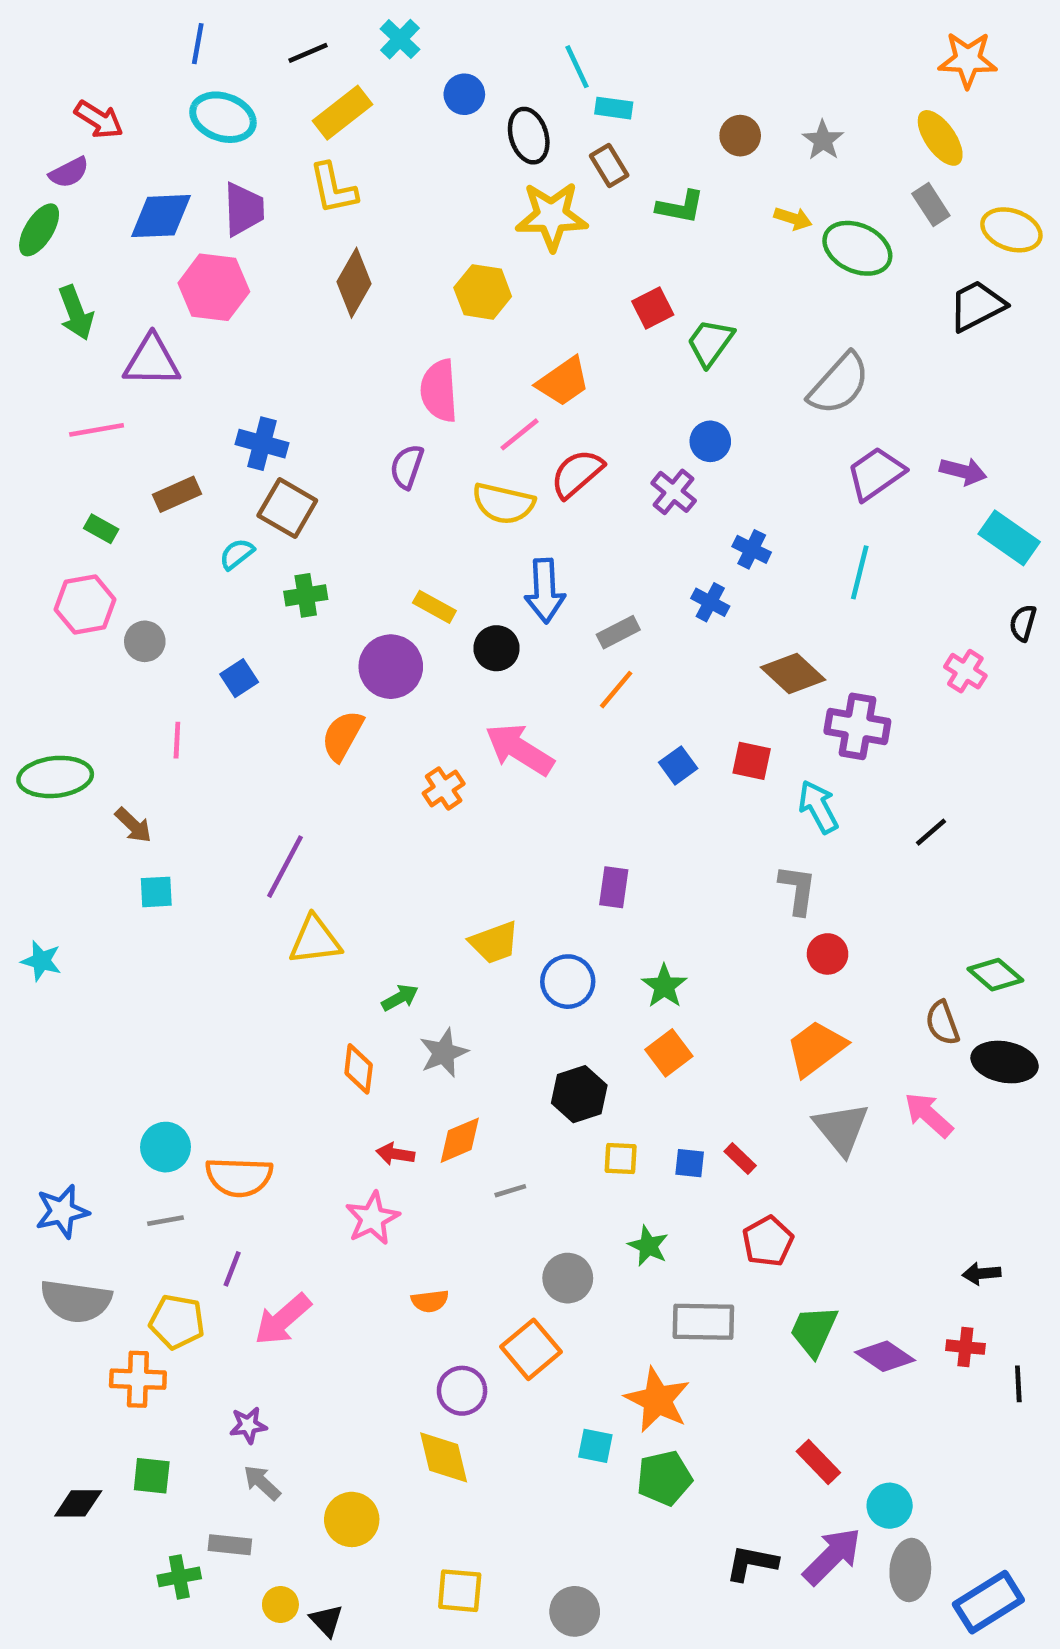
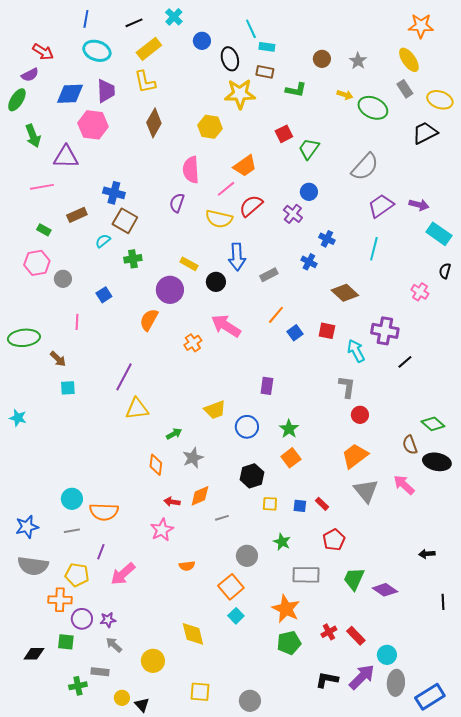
brown rectangle: (609, 166) -> (265, 72), turned -48
orange line: (616, 690) -> (276, 315), moved
purple cross: (857, 726) -> (385, 331), moved
red cross: (965, 1347) -> (329, 632), moved, turned -35
purple circle: (462, 1391) -> (82, 619), moved
cyan square: (595, 1446) -> (236, 616), moved, turned 35

